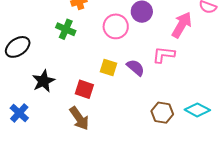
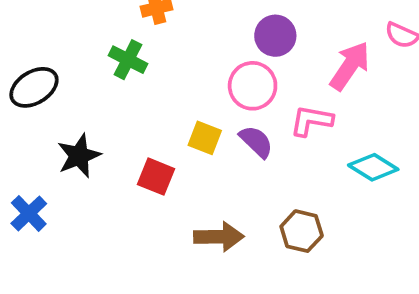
pink circle: (116, 26) -> (253, 86), moved
cyan diamond: (197, 110) -> (373, 167), moved
brown arrow: (79, 118) -> (219, 237), moved, turned -60

